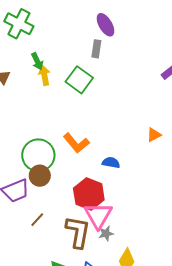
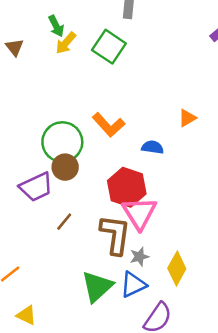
yellow arrow: (45, 75) -> (66, 43), turned -126
orange triangle: (154, 135) -> (187, 118), moved
gray star: (106, 233) -> (139, 257), moved

